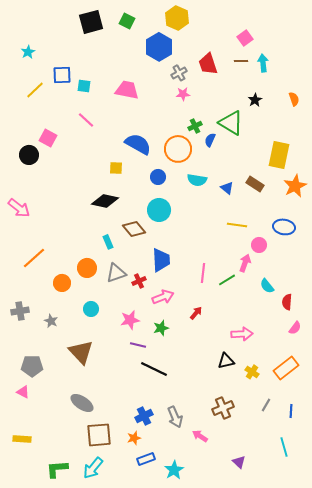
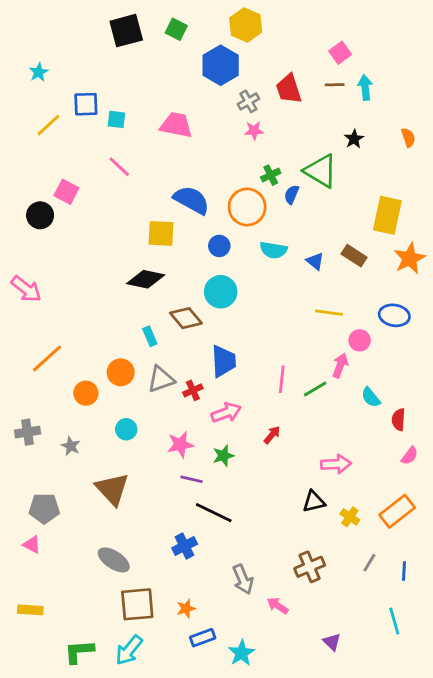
yellow square: (116, 168) -> (161, 233), size x1.5
blue cross: (144, 416) -> (185, 546), moved

